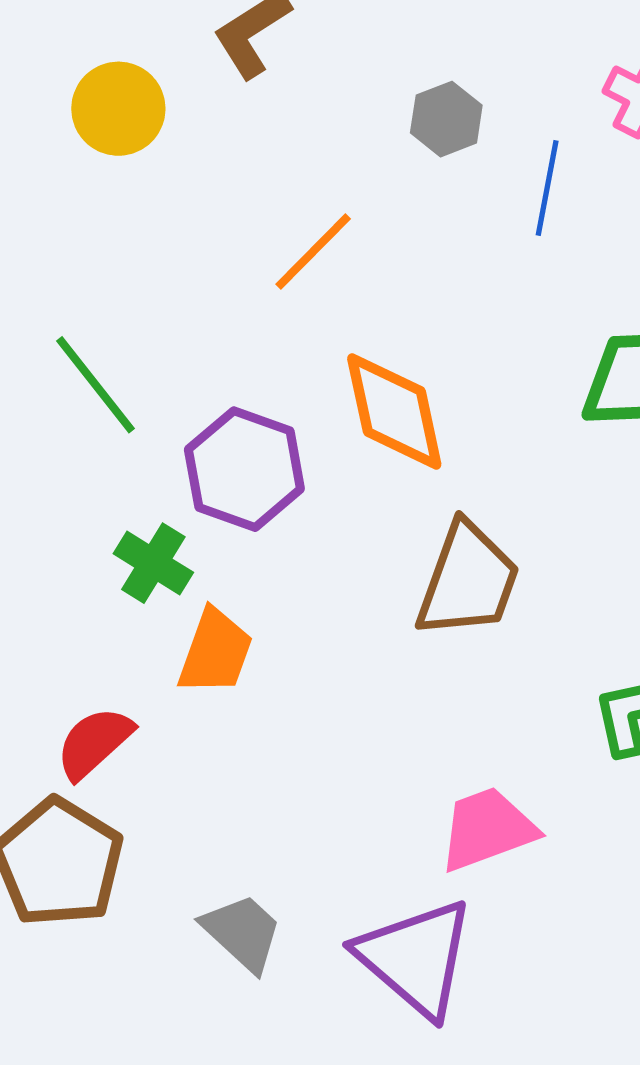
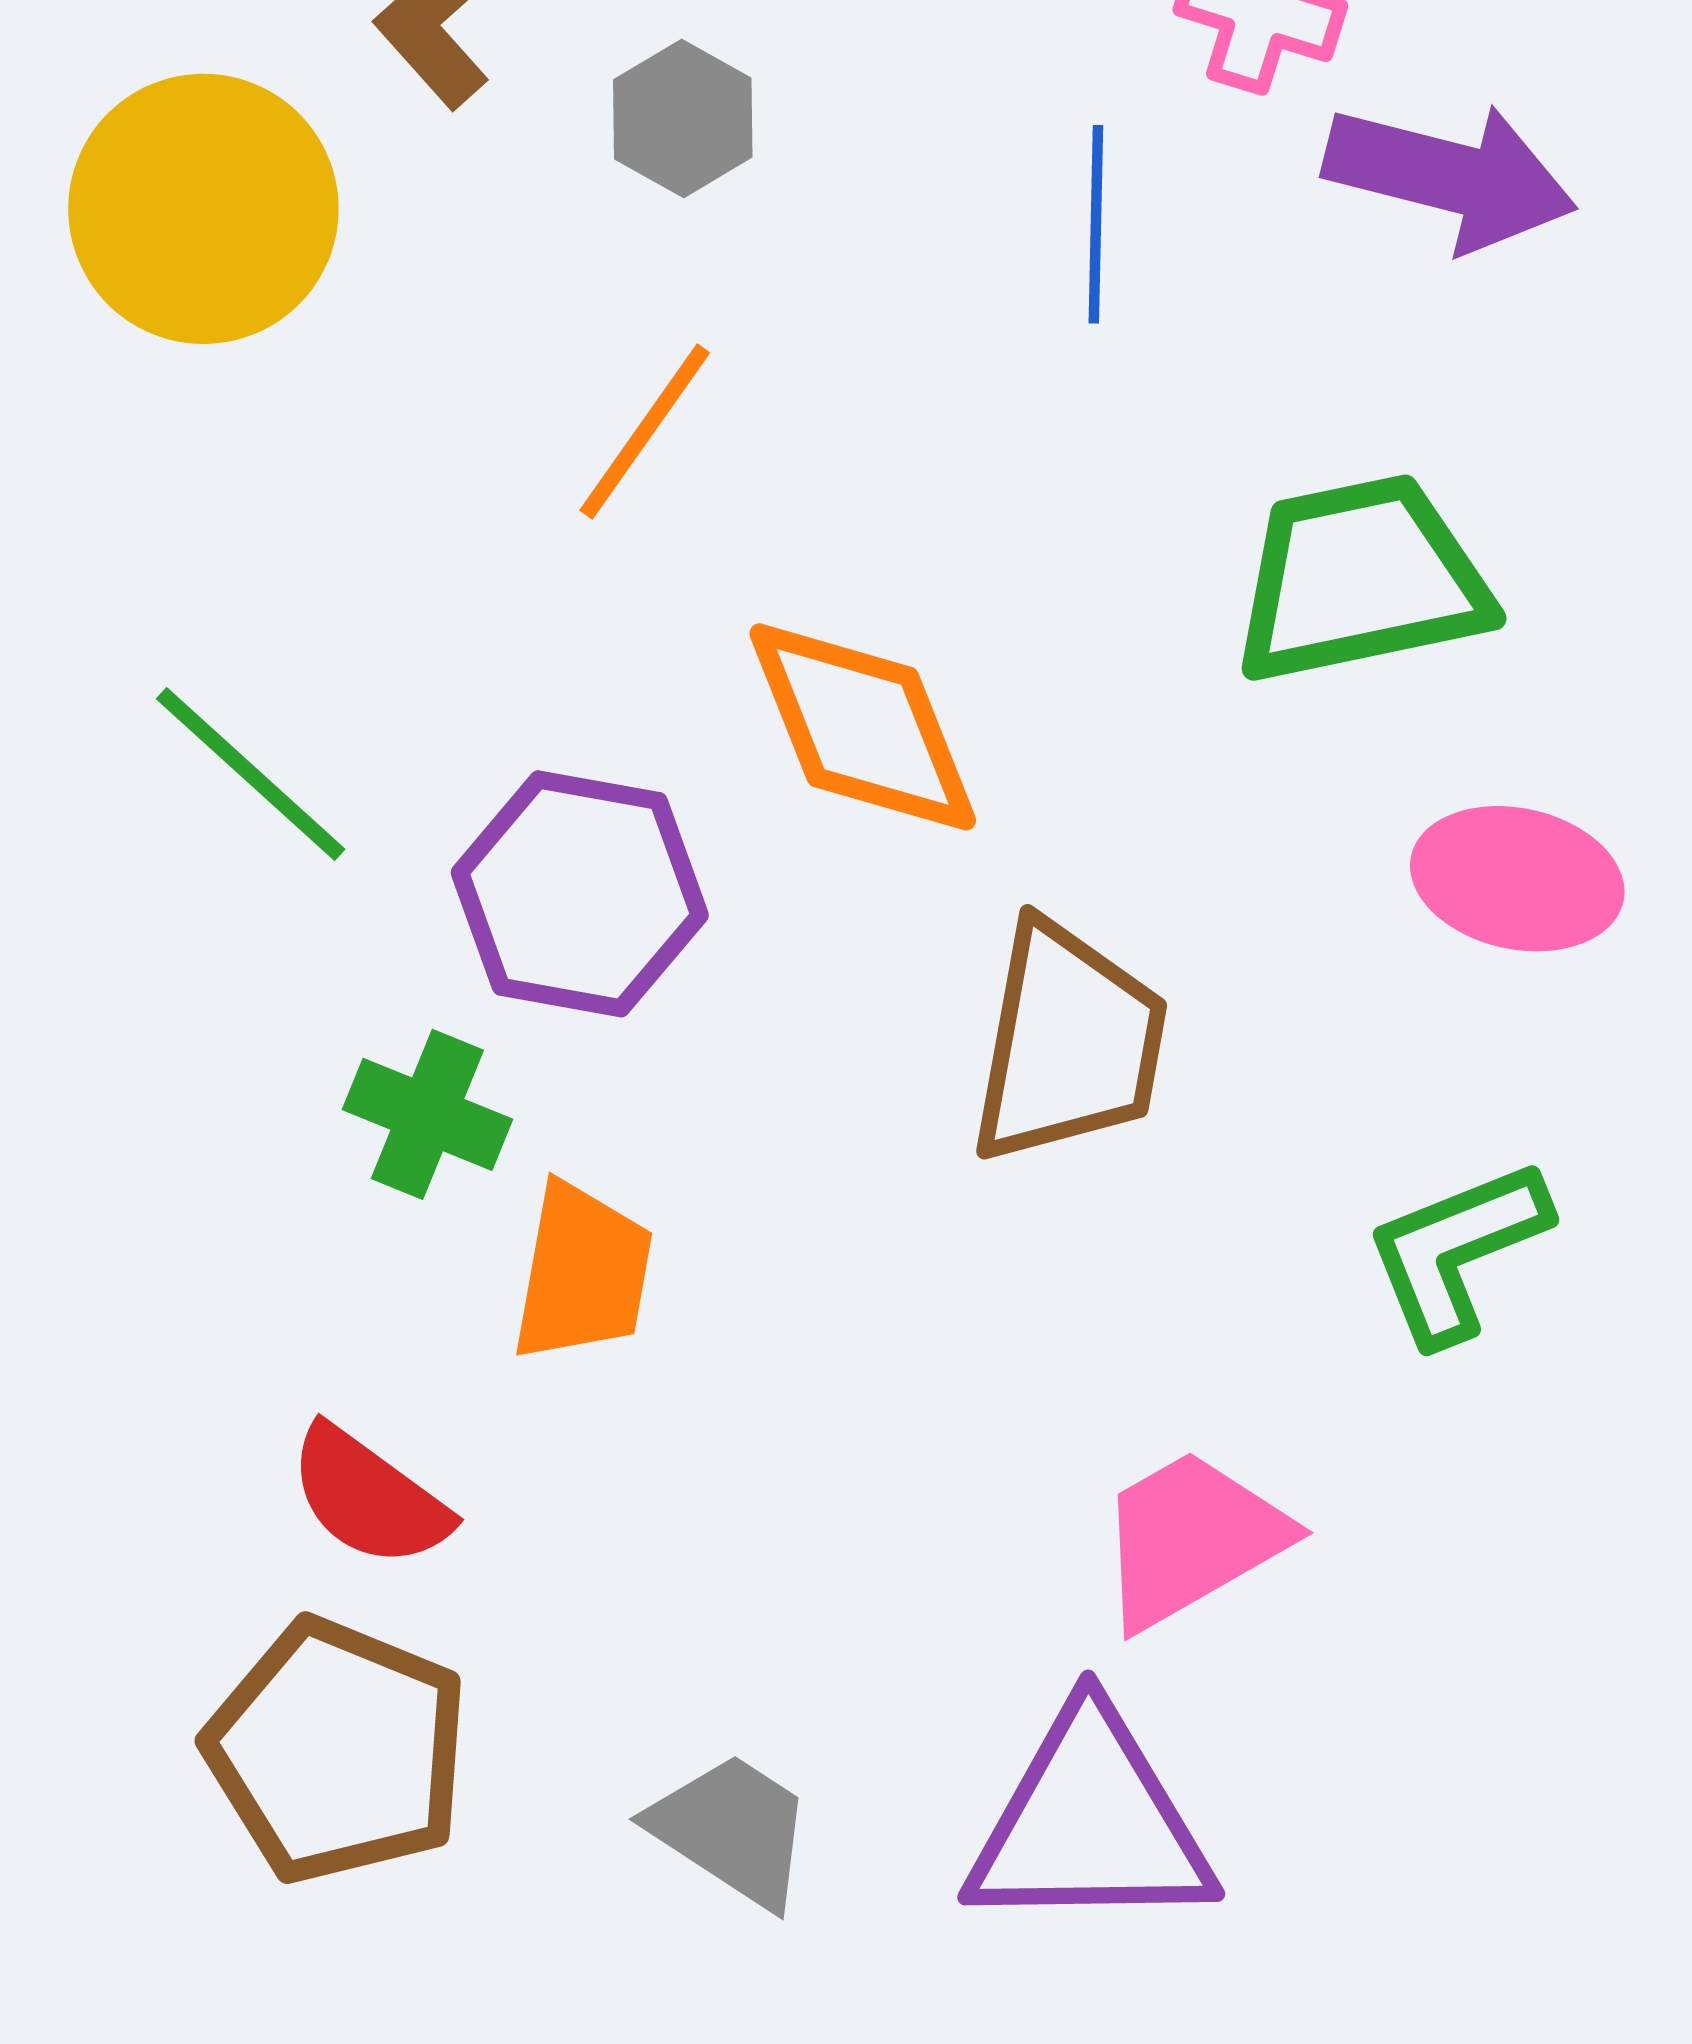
yellow circle: (118, 109) -> (203, 209), size x1.4
gray hexagon: (446, 119) -> (683, 118), moved
red semicircle: (94, 743) -> (369, 1497), turned -92
purple triangle: (416, 958) -> (1090, 1823), turned -32

